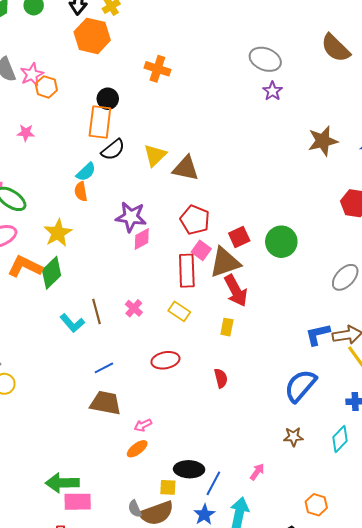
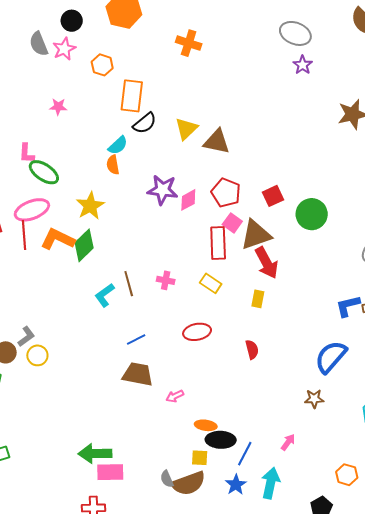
orange hexagon: (46, 87) -> (102, 65), moved
black circle: (108, 99) -> (72, 21), moved
red square: (239, 237) -> (273, 196), moved
pink diamond: (142, 239) -> (188, 200), moved
pink cross: (134, 308) -> (166, 280), turned -30
cyan L-shape: (72, 323) -> (105, 295), turned 95
brown star: (293, 437) -> (314, 399), moved
orange ellipse: (137, 449) -> (206, 425), moved, turned 45

